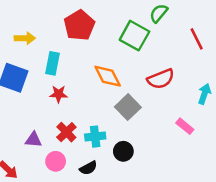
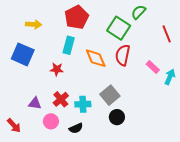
cyan rectangle: (52, 63) -> (69, 45), moved
red semicircle: (161, 79) -> (123, 55), moved, turned 120
gray square: (128, 107) -> (110, 95), moved
pink rectangle: (185, 126) -> (153, 67), moved
black circle: (123, 151) -> (117, 117), moved

